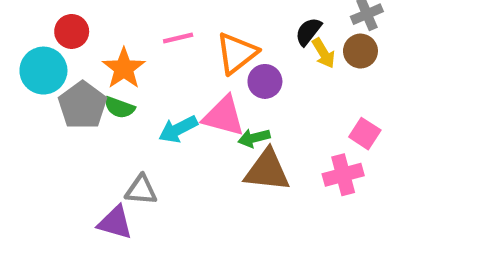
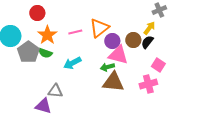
red circle: (72, 31) -> (37, 13), moved
black semicircle: (308, 31) -> (147, 42), moved
pink line: (178, 38) -> (75, 32), moved
brown circle: (360, 51) -> (133, 40), moved
yellow arrow: (324, 53) -> (149, 28), moved, turned -112
pink triangle: (224, 116) -> (118, 55), moved

